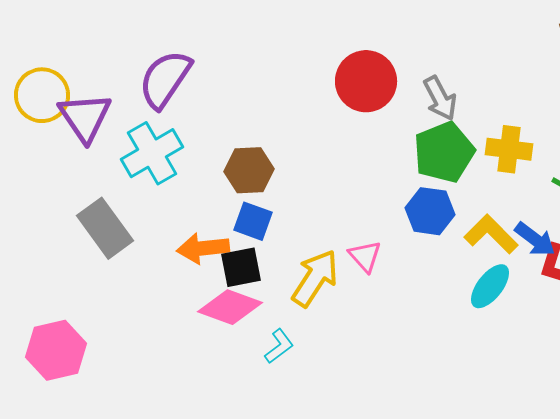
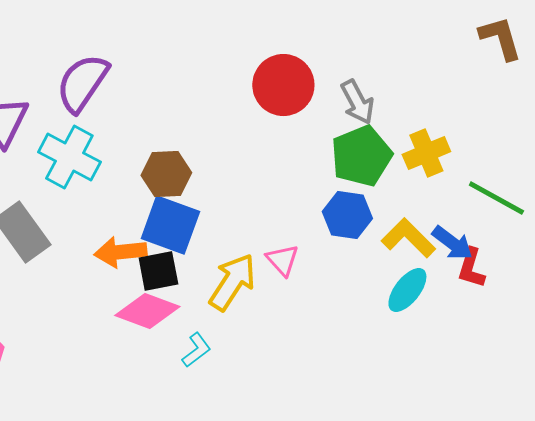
yellow cross: (509, 149) -> (426, 153), turned -30
cyan cross: (152, 153) -> (69, 157), turned -32
blue square: (253, 221) -> (170, 225), size x1.5

